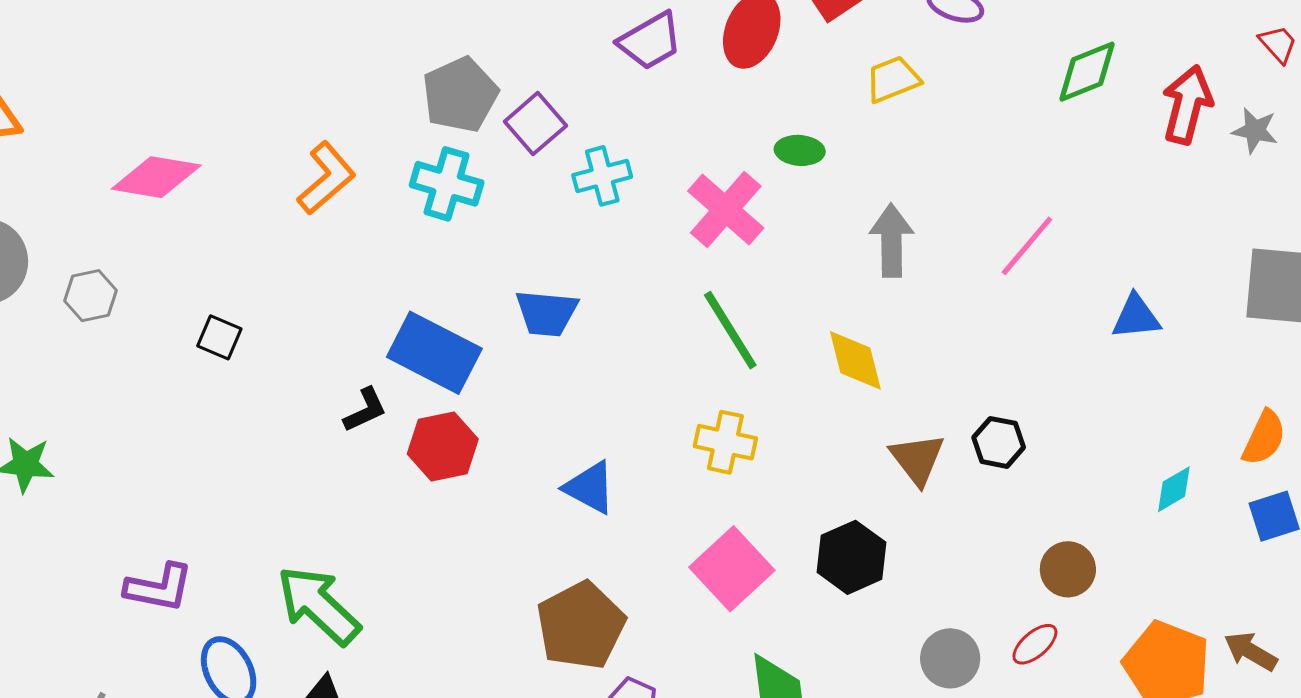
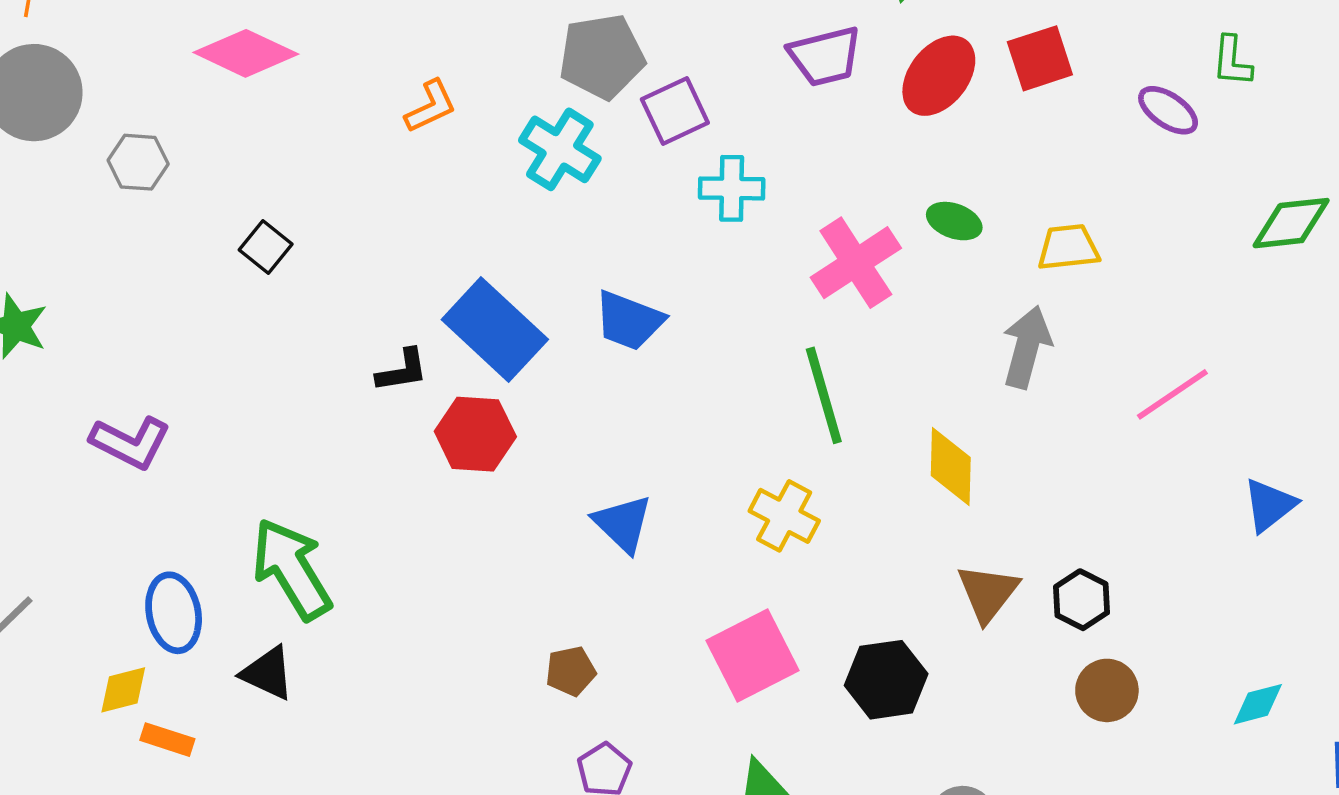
yellow trapezoid: (893, 79) -> (1068, 247), moved
orange L-shape: (326, 178) -> (431, 106), size x0.7
blue triangle: (1136, 317) -> (1269, 505), turned -48
brown circle: (1068, 569) -> (1107, 690), moved
purple L-shape: (159, 588) -> (130, 442), moved
brown pentagon: (581, 626) -> (571, 671), size x0.5

